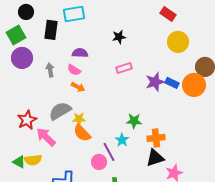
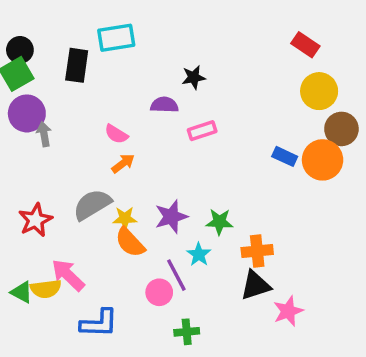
black circle: (26, 12) -> (20, 50), moved
red rectangle: (168, 14) -> (305, 45), moved
yellow circle: (178, 42) -> (319, 91), moved
purple semicircle: (80, 53) -> (164, 105), moved
gray arrow: (50, 70) -> (44, 134), moved
purple star: (155, 82) -> (171, 217), moved
orange arrow: (78, 87) -> (123, 163), turned -64
pink arrow: (46, 137) -> (68, 275), moved

